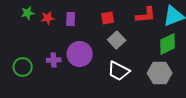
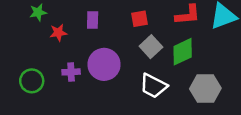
red star: (48, 18) -> (58, 33), moved
green diamond: (168, 44) -> (183, 52), moved

